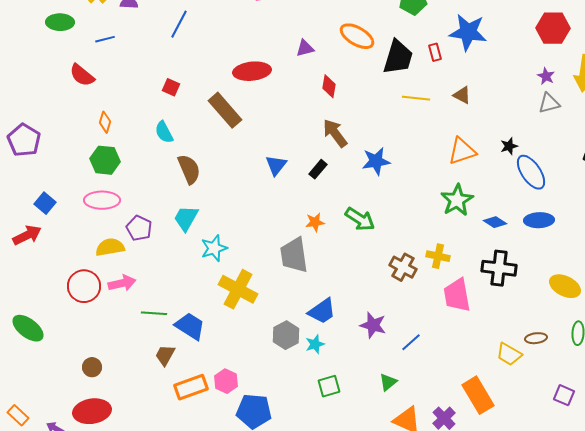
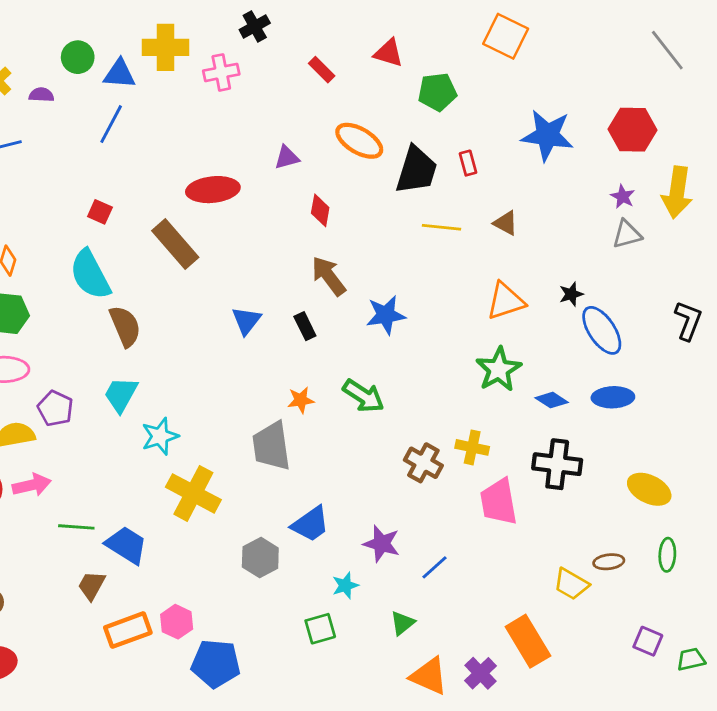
blue star: (468, 32) -> (547, 135), moved
cyan semicircle: (164, 132) -> (90, 275), size x1.6
black rectangle: (318, 169) -> (305, 326), turned -66
cyan star: (315, 344) -> (345, 585), moved

